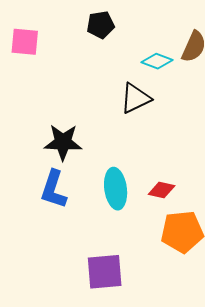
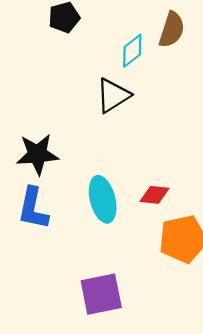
cyan diamond: (157, 61) -> (132, 51), turned -52

